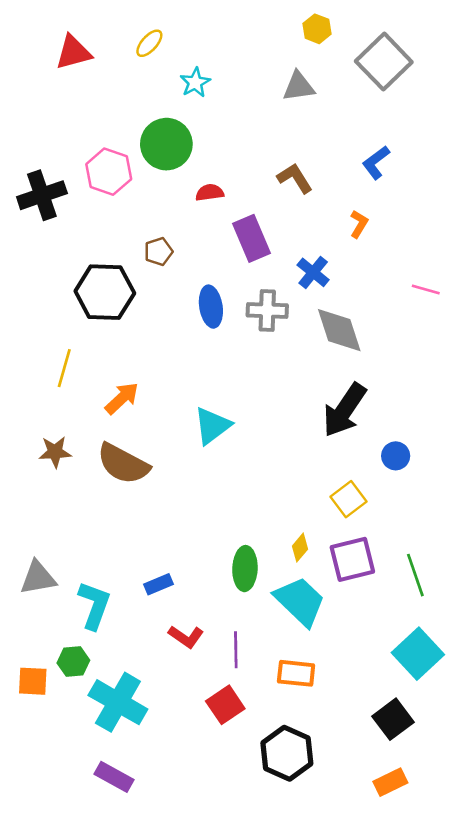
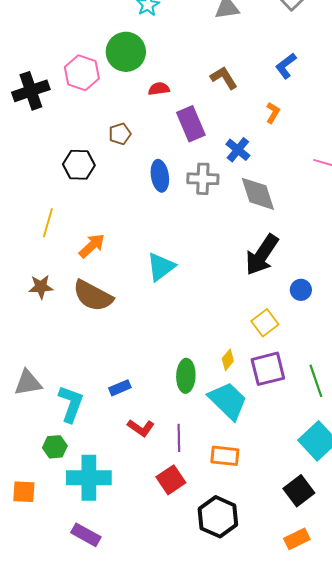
black hexagon: (105, 292) -> (79, 165), size x0.7
orange square: (33, 681) -> (24, 492), moved
cyan cross: (118, 702) -> (89, 478), turned -30

